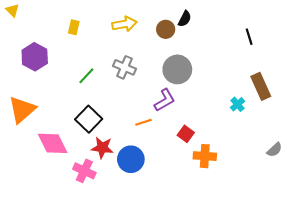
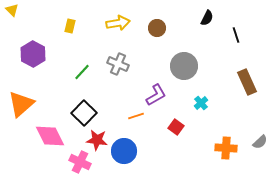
black semicircle: (185, 19) -> (207, 18), moved
gray circle: (177, 69) -> (184, 66), moved
cyan cross: (238, 104) -> (201, 103), moved
orange cross: (205, 156) -> (226, 148), moved

